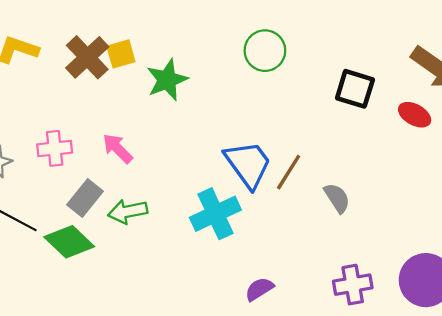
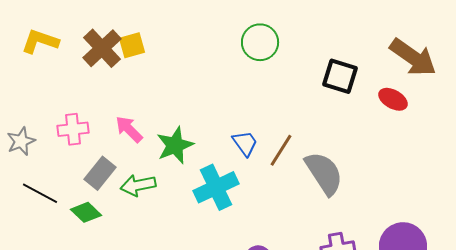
green star: (167, 80) -> (175, 145), moved
blue trapezoid: (248, 164) -> (245, 143), size x0.6
gray semicircle: (337, 198) -> (324, 173), size x1.6
green diamond: (69, 242) -> (86, 212), size x0.7

